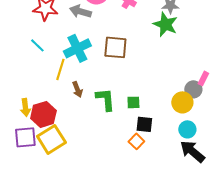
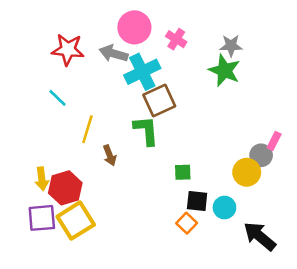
brown square: (115, 47) -> (159, 100), turned -30
cyan cross: (77, 48) -> (142, 72), moved
green L-shape: (105, 99) -> (146, 131), moved
cyan circle: (187, 129) -> (224, 208), moved

